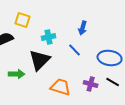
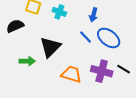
cyan cross: (49, 37) -> (59, 12), moved, turned 32
blue ellipse: (110, 58) -> (109, 38), moved, turned 30
purple cross: (91, 84) -> (102, 71), size x1.5

